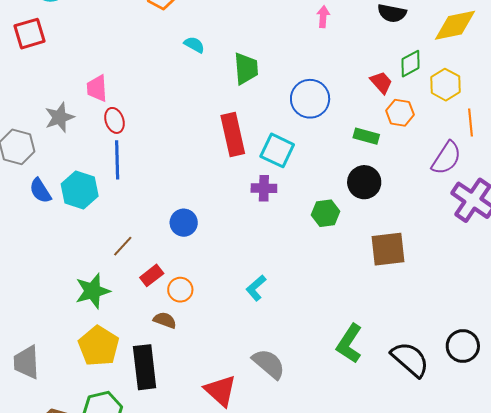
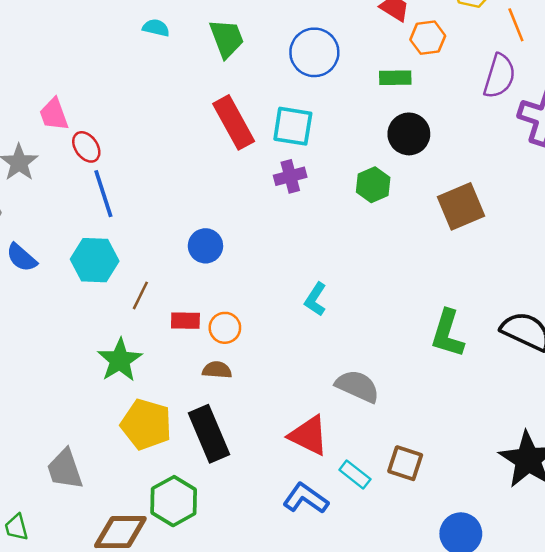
cyan hexagon: (80, 190) -> (95, 260), moved
red rectangle: (152, 275) -> (185, 321), turned 55

